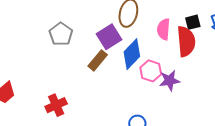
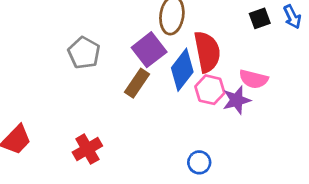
pink semicircle: (164, 29) -> (254, 79), moved, turned -75
red semicircle: (186, 41) -> (207, 52), moved

